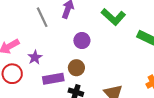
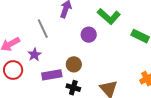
gray line: (42, 17) -> (43, 29), moved
purple circle: (82, 40) -> (89, 35), moved

